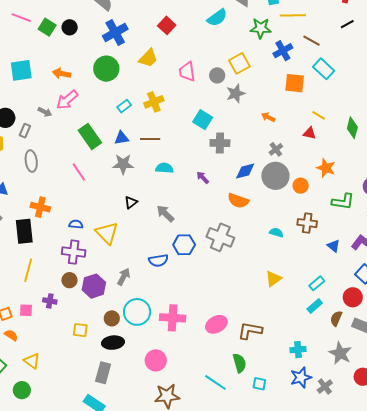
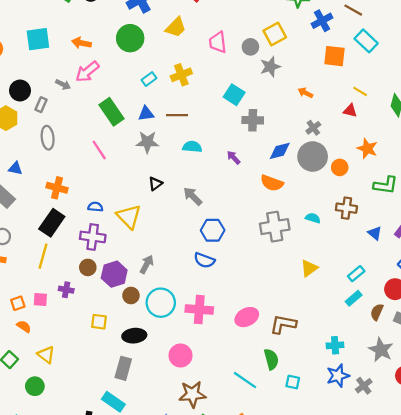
black rectangle: (24, 231) -> (52, 223), moved, turned 40
gray cross: (220, 237) -> (275, 227), moved, turned -32
blue semicircle: (158, 260) -> (204, 260), moved, turned 30
brown circle: (112, 318) -> (131, 295), moved

